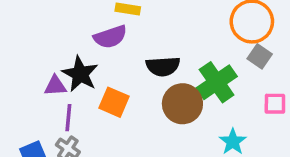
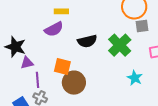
gray square: (260, 56) -> (142, 26), turned -32
black star: (80, 74) -> (15, 47), moved
brown circle: (182, 104) -> (74, 83), moved

